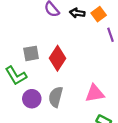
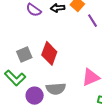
gray semicircle: (56, 97) -> (56, 89), turned -96

